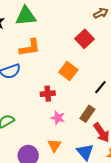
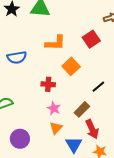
orange L-shape: (30, 48) -> (55, 43), moved
orange triangle: (54, 145) -> (56, 128), moved

